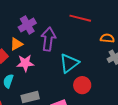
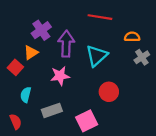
pink star: (25, 63) -> (60, 76), moved
cyan triangle: (69, 63) -> (97, 56), moved

